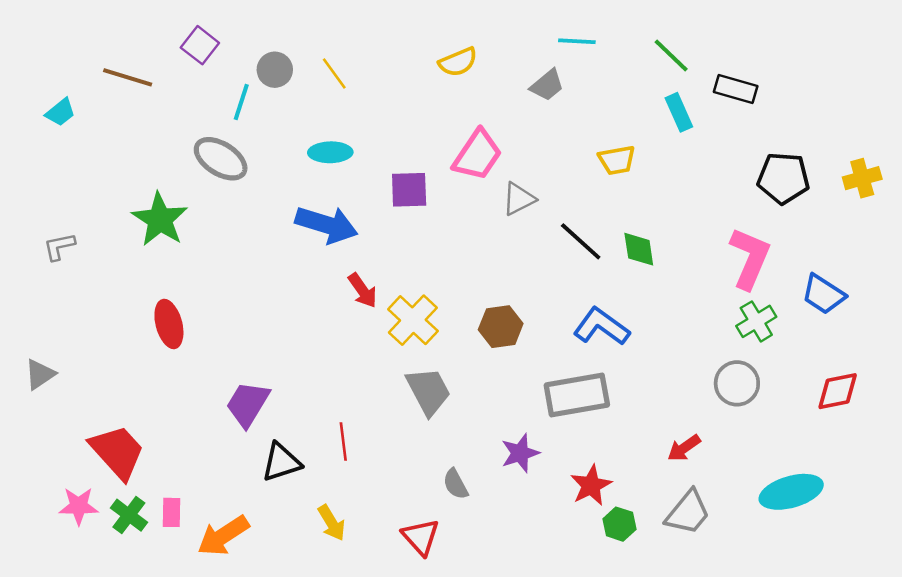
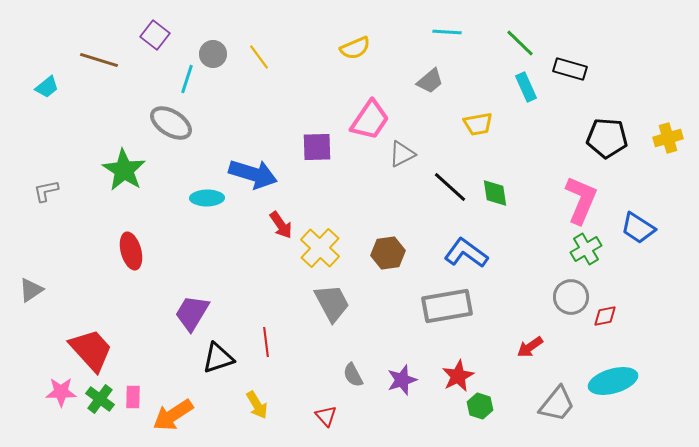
gray trapezoid: (547, 85) -> (430, 81), moved
cyan ellipse: (330, 152) -> (207, 198), moved
red diamond: (838, 391) -> (605, 316), moved, size x0.7
purple star: (520, 453) -> (402, 380), moved
gray trapezoid: (688, 512) -> (557, 404), moved
red triangle: (421, 537) -> (326, 416), size x0.7

